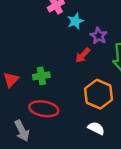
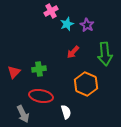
purple star: (99, 36) -> (87, 25), moved
white semicircle: (96, 128) -> (66, 112), moved, turned 48

